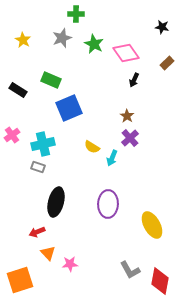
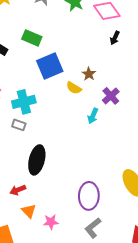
brown star: (127, 116) -> (89, 74), moved
yellow semicircle: (92, 147) -> (74, 88), moved
purple ellipse: (108, 204) -> (89, 196), moved
gray L-shape: (130, 270) -> (93, 228), moved, turned 80

